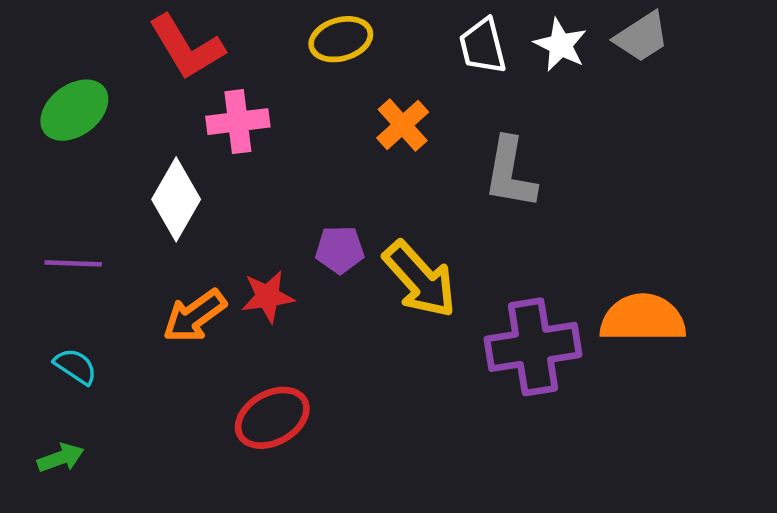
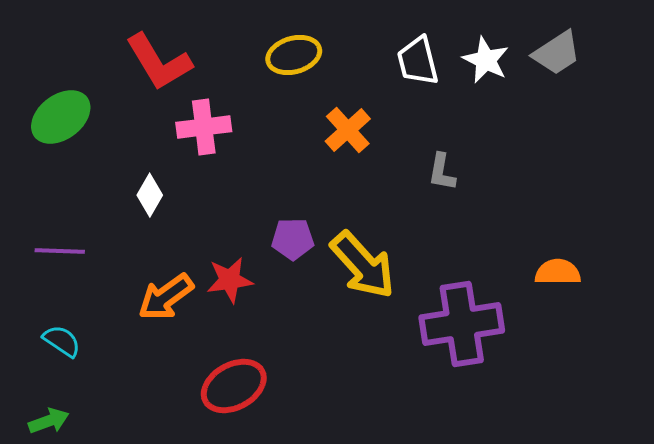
gray L-shape: (510, 173) -> (442, 172), size x0.6
white diamond: (176, 199) -> (150, 195), size x0.6
orange semicircle: (643, 318) -> (558, 272), moved, size x0.6

